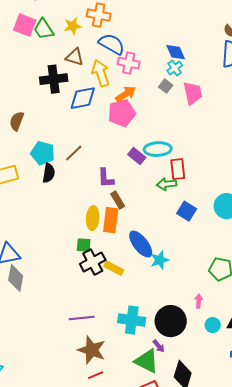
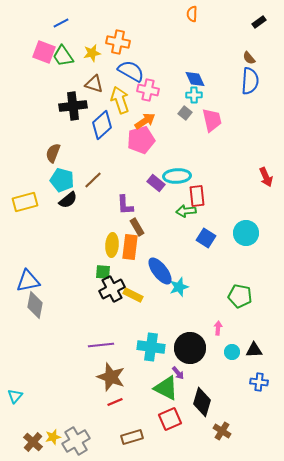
cyan cross: (175, 68) -> (194, 95), turned 35
blue diamond: (83, 98) -> (102, 125), turned -32
brown semicircle: (17, 121) -> (53, 153), moved
black semicircle: (49, 173) -> (68, 200), turned 42

